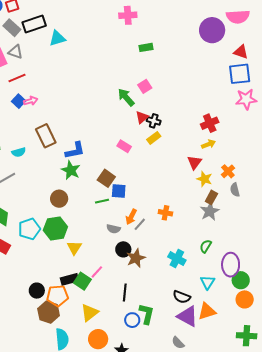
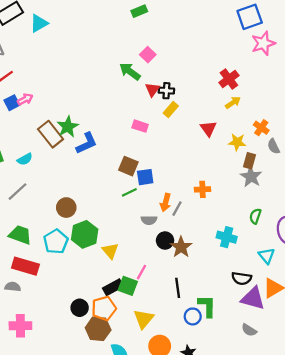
blue square: (19, 101) -> (12, 103), turned 32
red triangle: (194, 162) -> (208, 128), moved
green star: (71, 170) -> (68, 127), moved, turned 30
brown circle: (59, 199) -> (66, 208), moved

